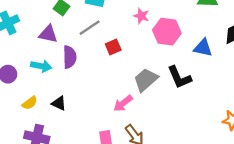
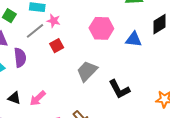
pink star: (141, 16) -> (54, 21), moved
black L-shape: (179, 77) -> (119, 89), moved
pink arrow: (123, 103) -> (38, 98), moved

